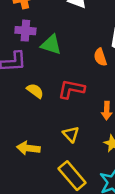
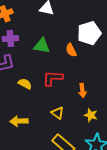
green triangle: (51, 45) -> (42, 46), moved
yellow arrow: (28, 148) -> (19, 121), moved

